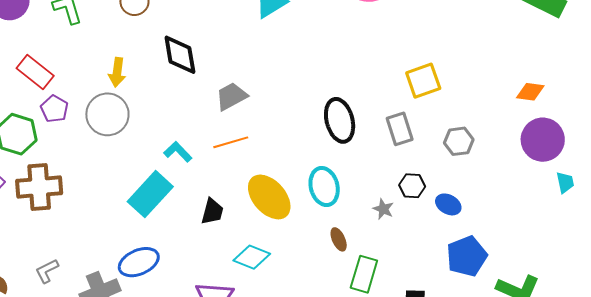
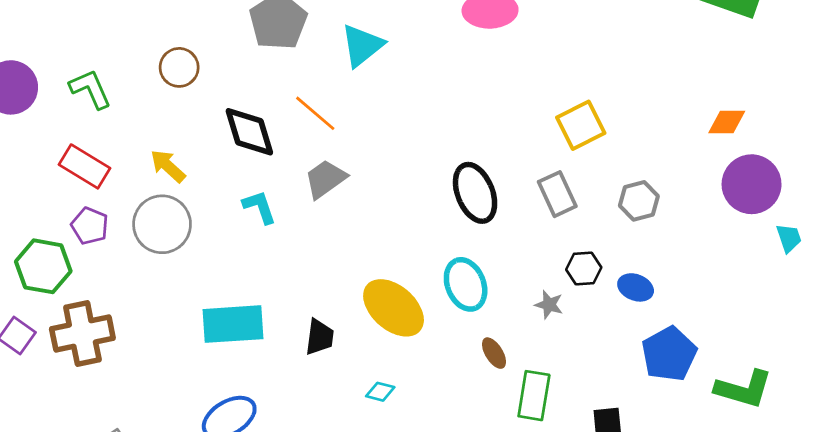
red rectangle: (35, 72) -> (84, 166), moved
yellow arrow: (117, 72) -> (168, 166), turned 132
orange line: (231, 142) -> (315, 113), moved, turned 64
cyan L-shape: (178, 152) -> (260, 207), moved, turned 32
cyan rectangle: (150, 194) -> (233, 324), turned 51
cyan diamond: (252, 257) -> (380, 392), size x0.6

